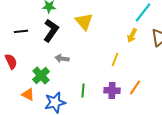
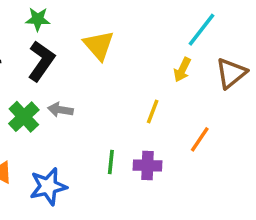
green cross: (41, 75) -> (24, 117), moved
orange line: (135, 87) -> (200, 139), moved
green line: (83, 90) -> (111, 162), moved

